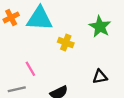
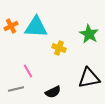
black triangle: (100, 77) -> (89, 78), size x1.6

